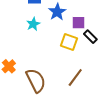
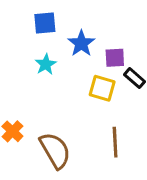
brown line: (75, 78) -> (115, 142), turned -36

